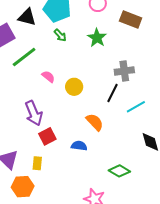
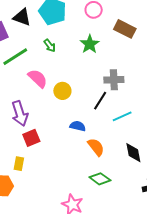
green arrow: (60, 35) -> (50, 46), moved
pink semicircle: (48, 77) -> (38, 78), size x1.5
orange semicircle: (95, 122) -> (96, 147), moved
blue semicircle: (79, 146) -> (78, 126), moved

